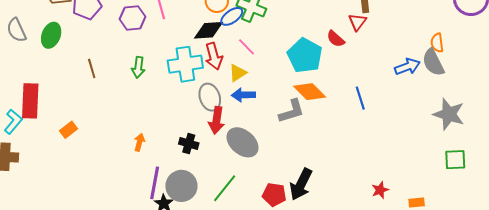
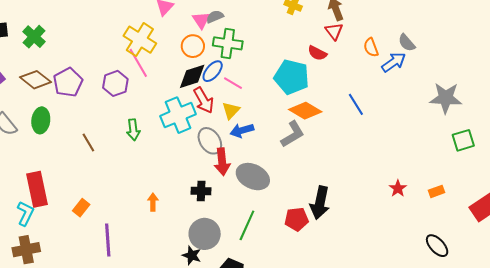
blue ellipse: (232, 16) -> (213, 71), moved
orange semicircle: (437, 43) -> (371, 47), moved
gray semicircle: (433, 62) -> (407, 43), moved, size x0.7
purple line: (155, 183) -> (108, 240), moved

